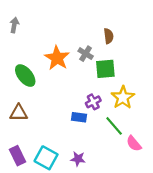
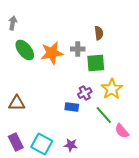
gray cross: (86, 54) -> (78, 49), turned -32
orange star: (57, 58) -> (52, 53), turned 30
green ellipse: (25, 76) -> (25, 50), moved

